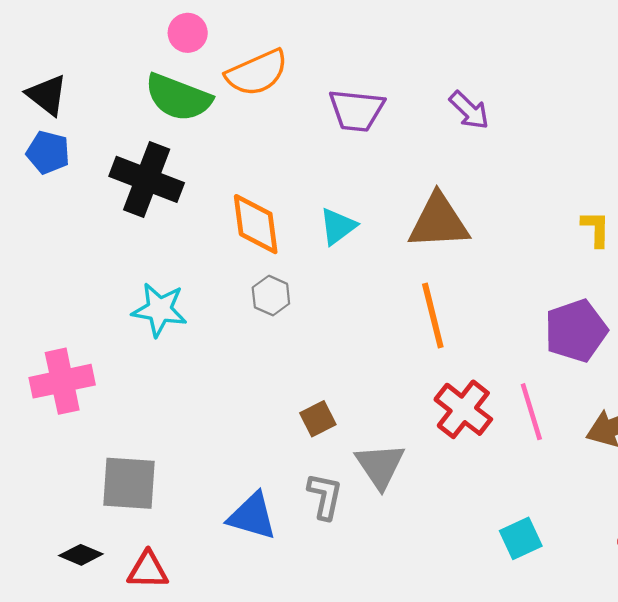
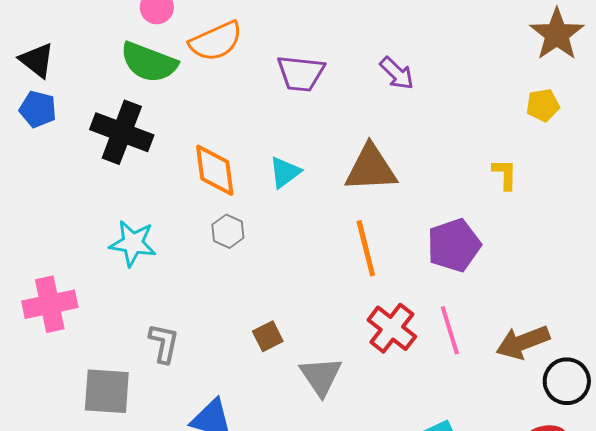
purple pentagon: (576, 331) -> (454, 245), moved
gray L-shape: (325, 496) -> (164, 343), moved

